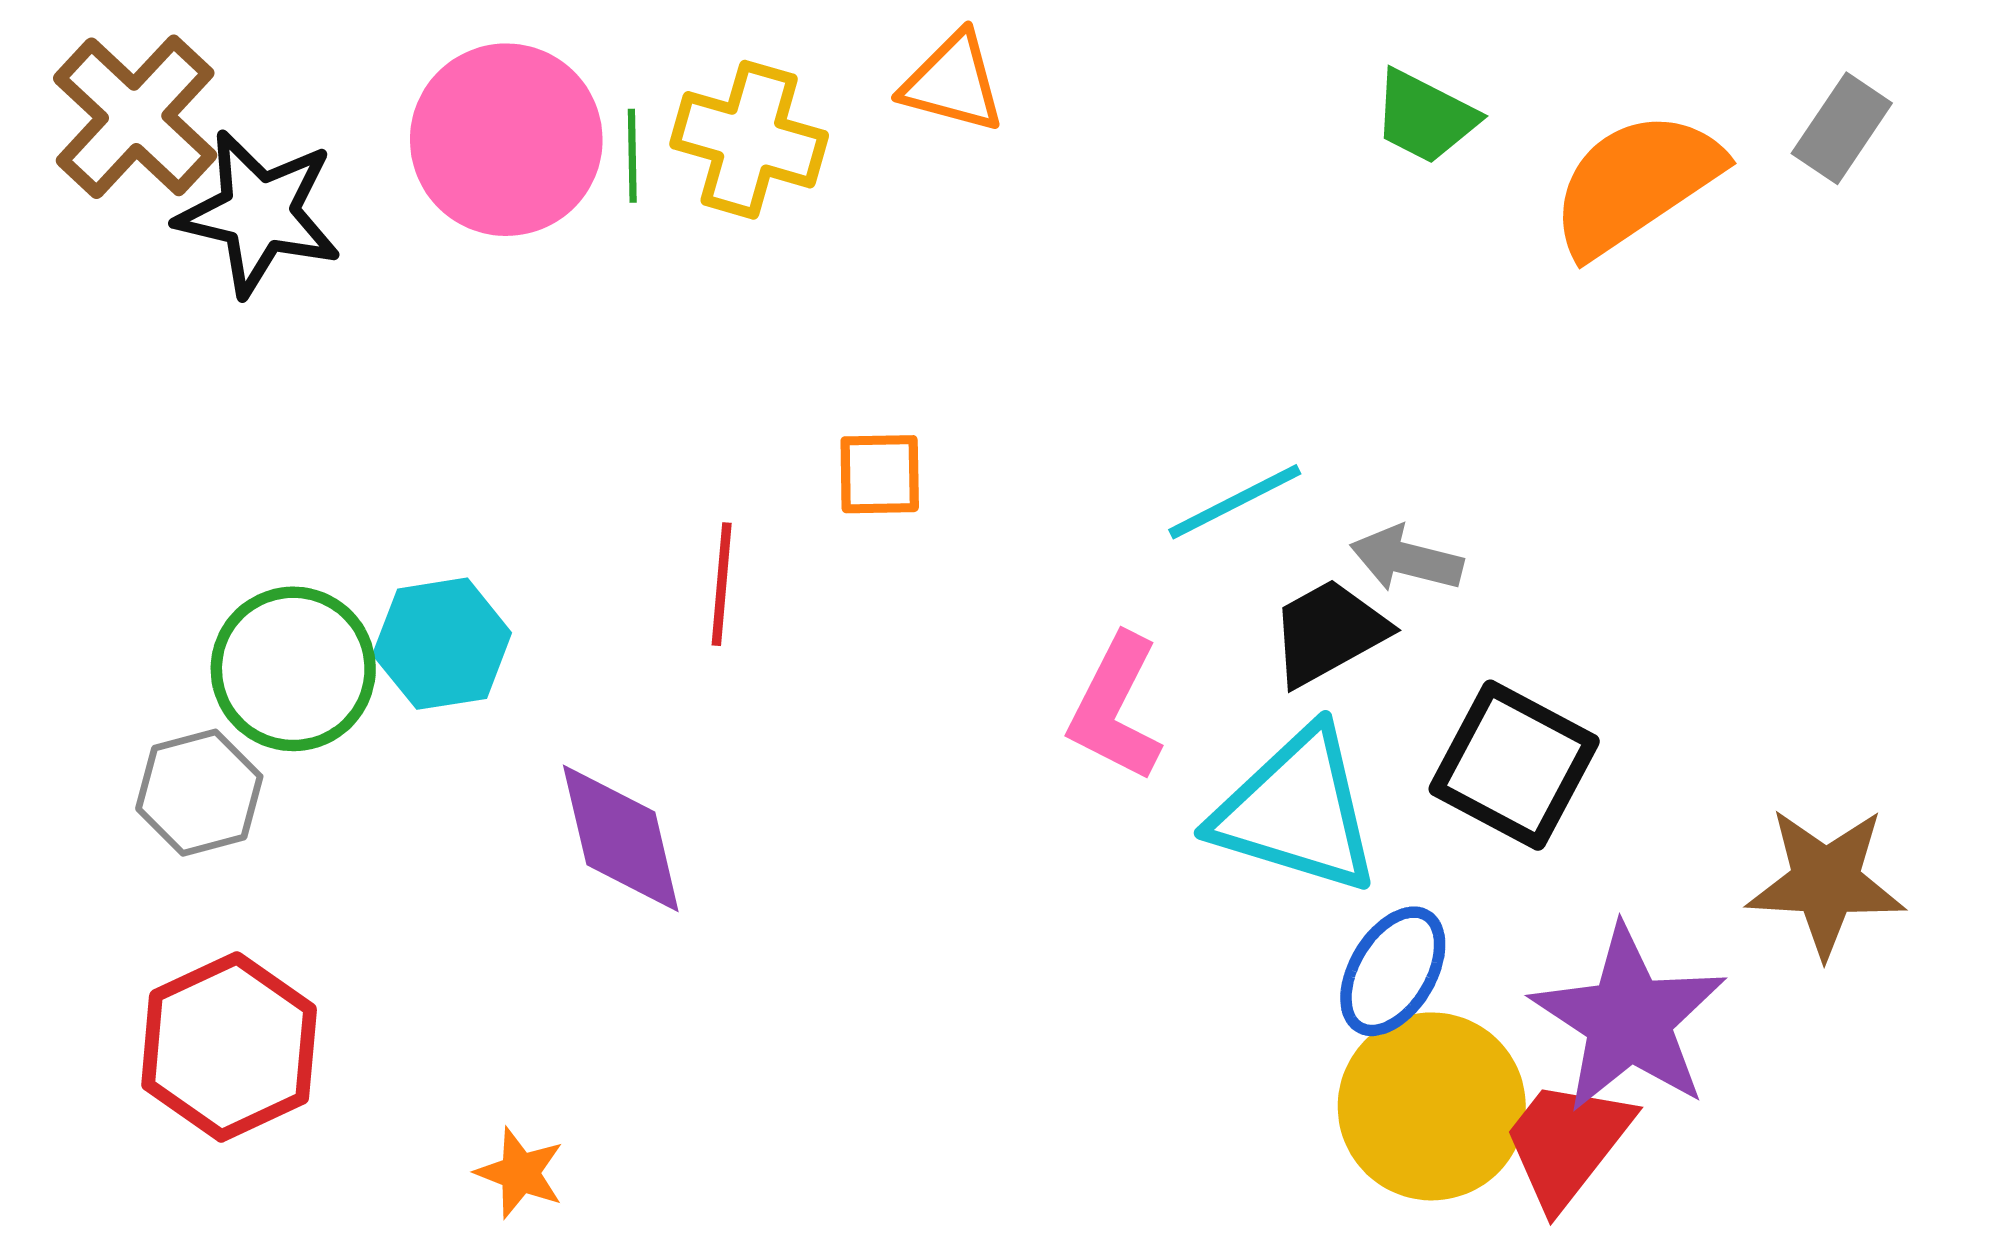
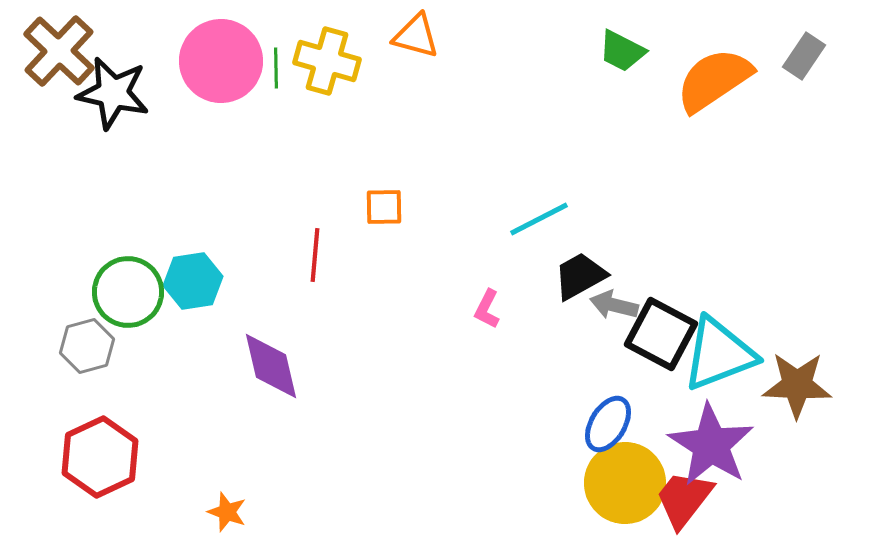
gray arrow: (1407, 559) -> (614, 305), moved
pink L-shape: (1116, 708) -> (487, 309), size x0.6
cyan triangle: (1297, 811) -> (719, 354), moved, turned -38

